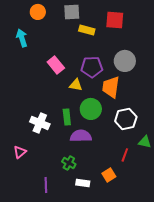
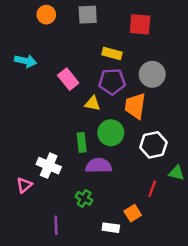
yellow rectangle: (87, 30) -> (112, 54), moved
cyan arrow: (22, 38) -> (26, 61), moved, turned 120
white cross: (40, 123) -> (49, 166), moved
white rectangle: (83, 183) -> (111, 228), moved

